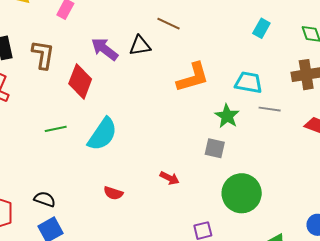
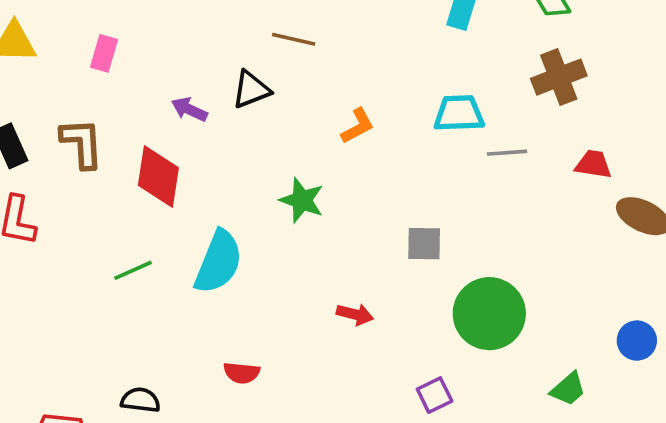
purple arrow: (105, 49) -> (189, 109), size x0.7
orange L-shape: (193, 77) -> (358, 126), size x0.6
green star: (227, 116) -> (302, 200), moved
red semicircle: (113, 193) -> (242, 373), moved

